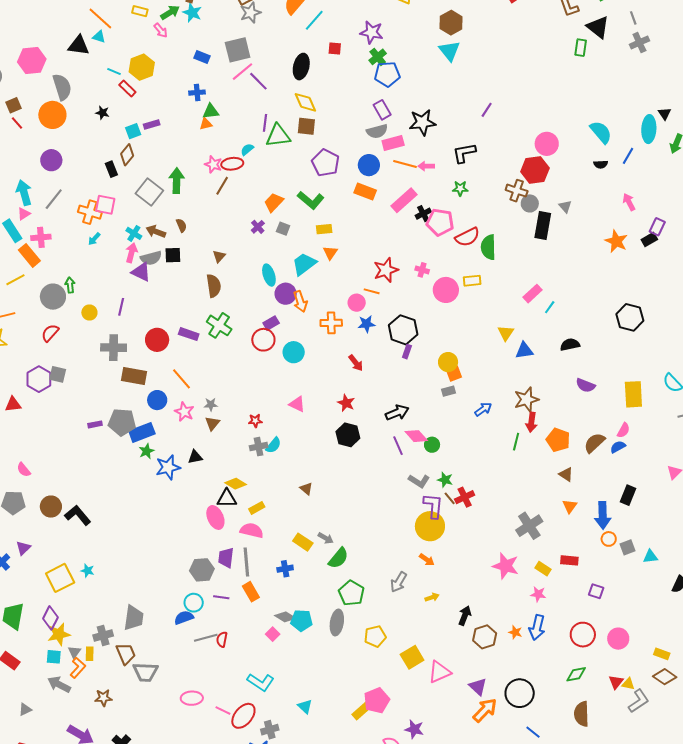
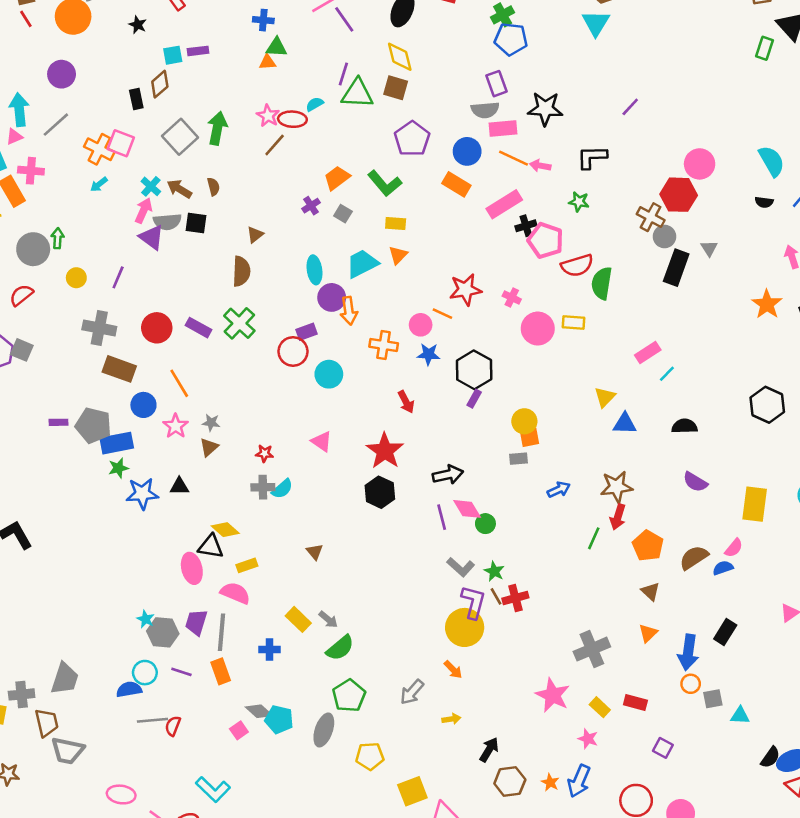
red star: (346, 403) -> (385, 451), size x1.6
cyan star: (88, 571) -> (146, 619), moved

